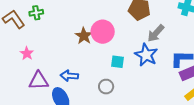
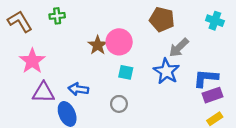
green cross: (36, 13) -> (57, 16), moved
pink star: (27, 53) -> (32, 61), size x1.6
cyan square: (118, 62) -> (126, 72), moved

